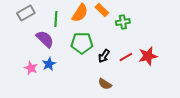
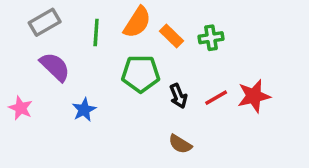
orange rectangle: (102, 10) -> (172, 36), moved
purple semicircle: (45, 39) -> (55, 67), moved
black arrow: (104, 56) -> (178, 96), turned -56
pink star: (31, 68) -> (21, 108), moved

